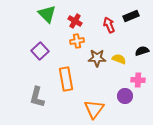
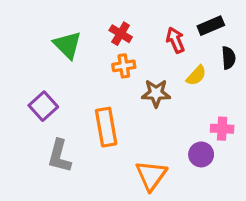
green triangle: (47, 14) -> (67, 45), moved
purple square: (40, 51) -> (43, 106), moved
black semicircle: (142, 51) -> (228, 58), moved, turned 104
yellow semicircle: (119, 59) -> (196, 76), moved, turned 112

